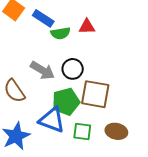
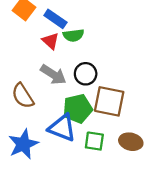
red triangle: (87, 27) -> (51, 41), moved, turned 42

